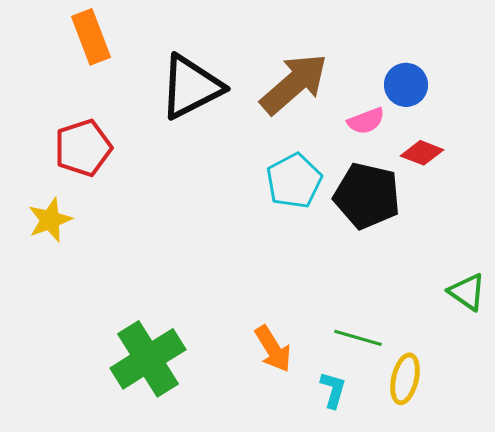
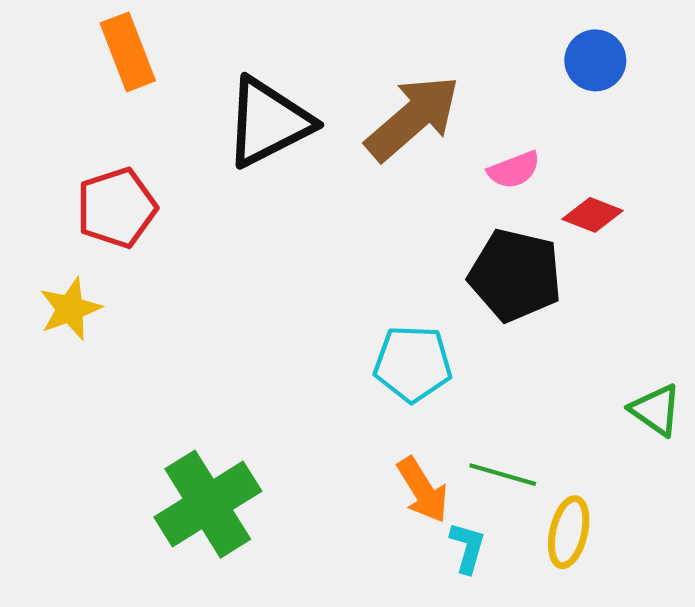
blue circle: (406, 85) -> (595, 60), moved
cyan pentagon: (294, 181) -> (413, 364), moved, turned 30
orange arrow: (273, 349) -> (423, 490), moved

